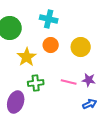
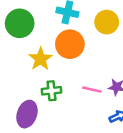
orange circle: (51, 45) -> (70, 44), size x1.5
yellow circle: (81, 47) -> (107, 22), moved

